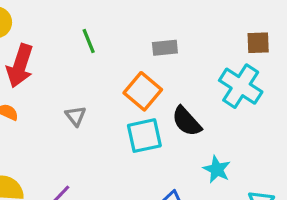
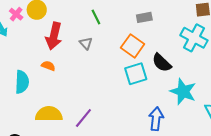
gray triangle: (76, 116) -> (86, 43), moved
cyan star: (217, 169) -> (183, 91), size x1.5

